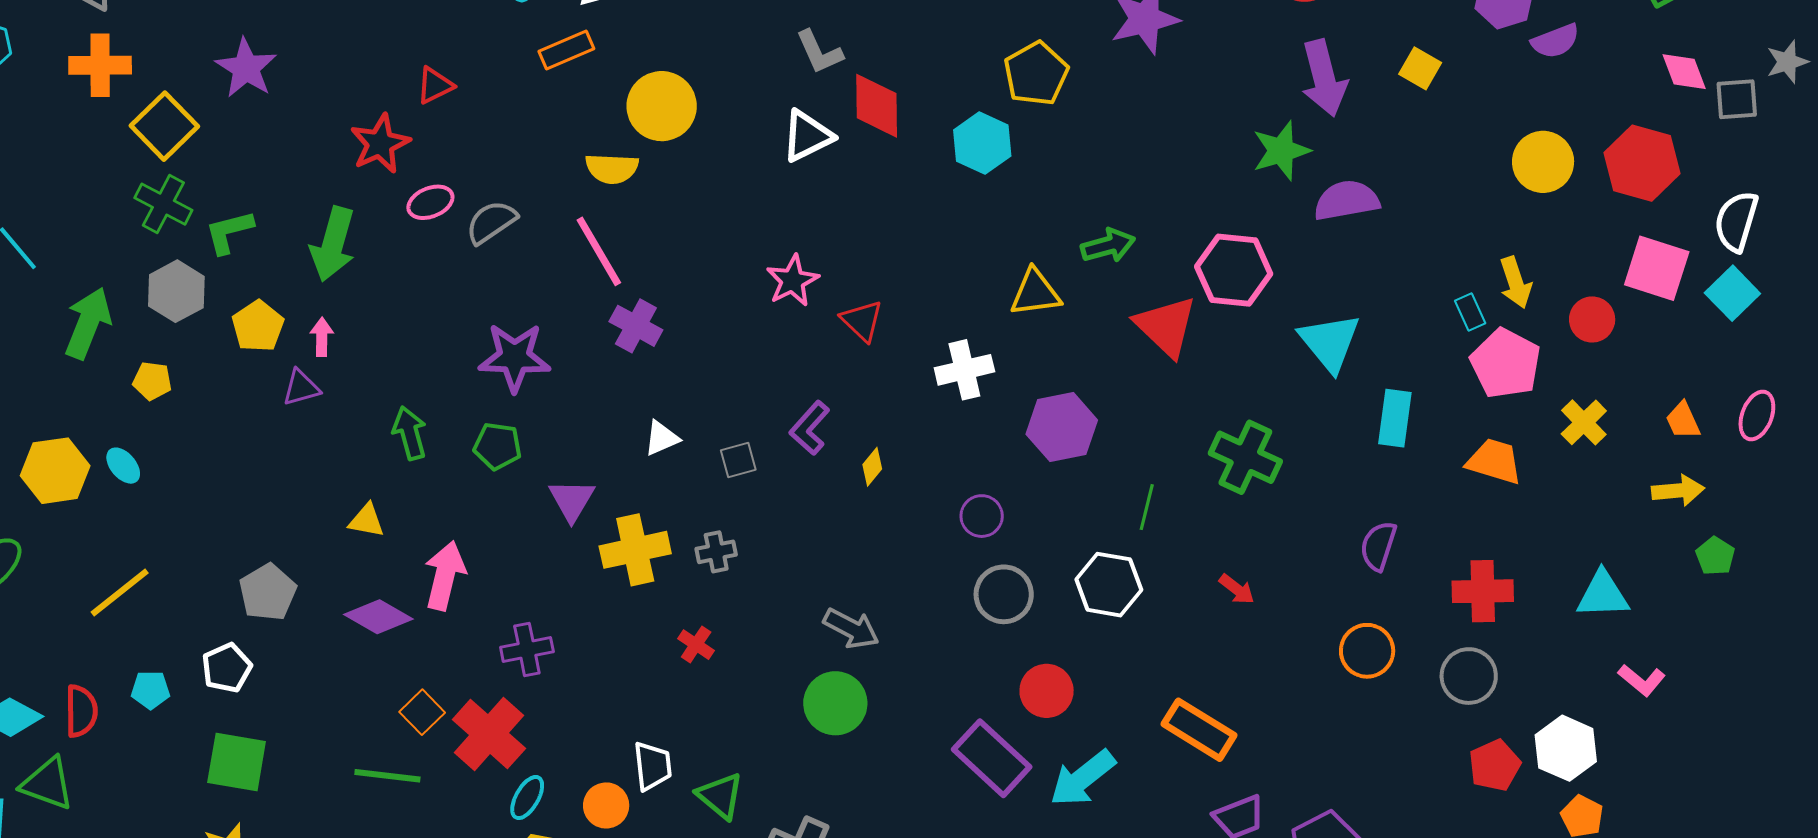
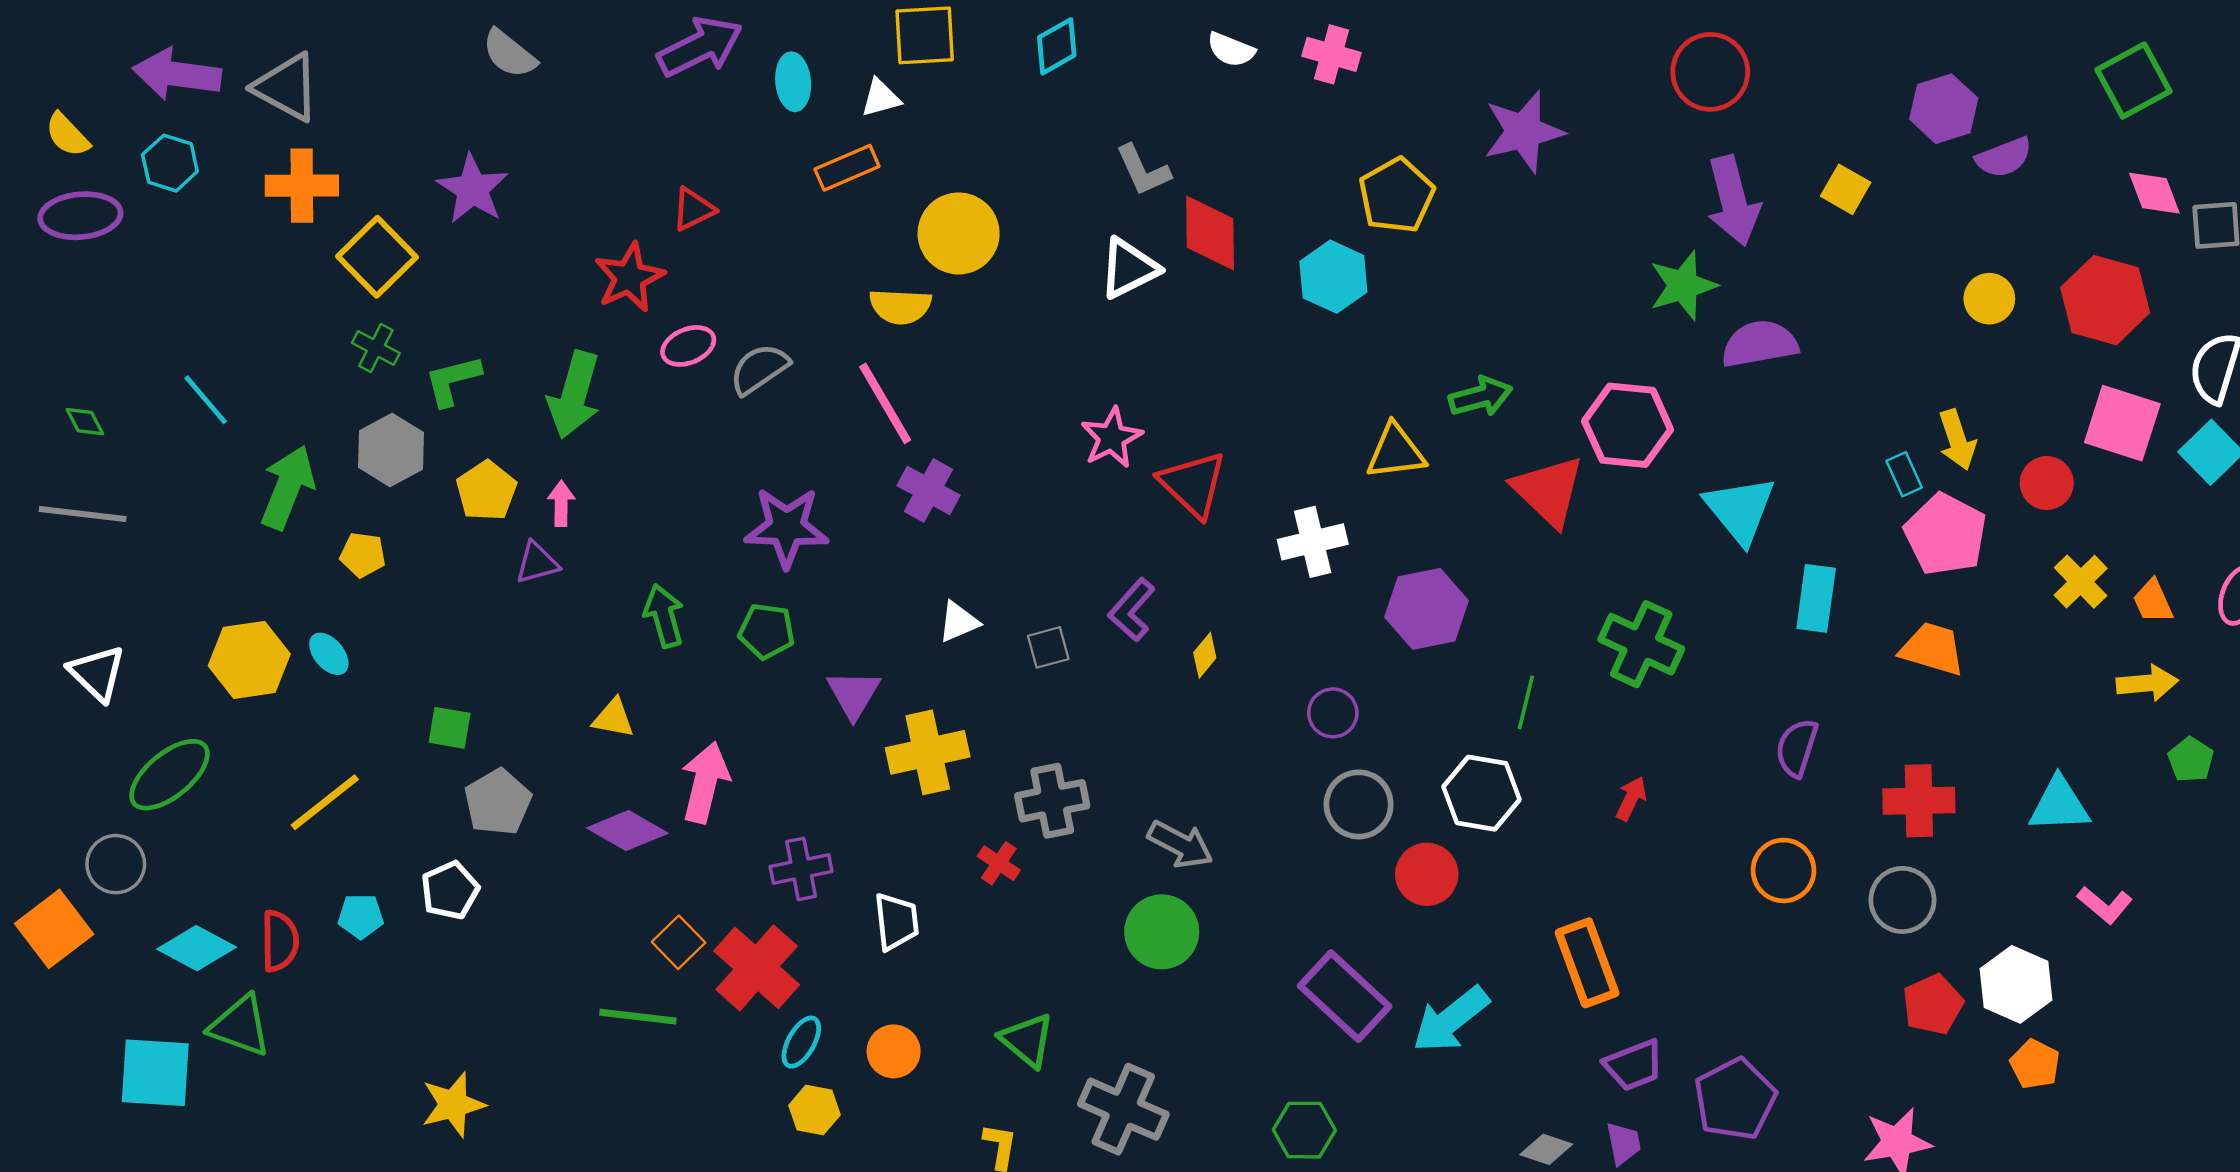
yellow circle: (1543, 162) -> (1989, 299), size x0.7
green cross: (163, 204) -> (376, 348), size x0.7
red triangle: (862, 321) -> (1193, 484), size x1.4
yellow cross: (1584, 422) -> (2081, 582), moved
gray cross: (716, 552) -> (1052, 801), moved, size x1.5
red arrow: (1237, 589) -> (1631, 798), turned -102
red circle: (1047, 691) -> (1427, 874), moved
orange rectangle: (1199, 730) -> (1587, 963), turned 38
green square: (237, 762) -> (450, 728), moved, size x0.6
white trapezoid: (653, 766) -> (896, 922), moved

